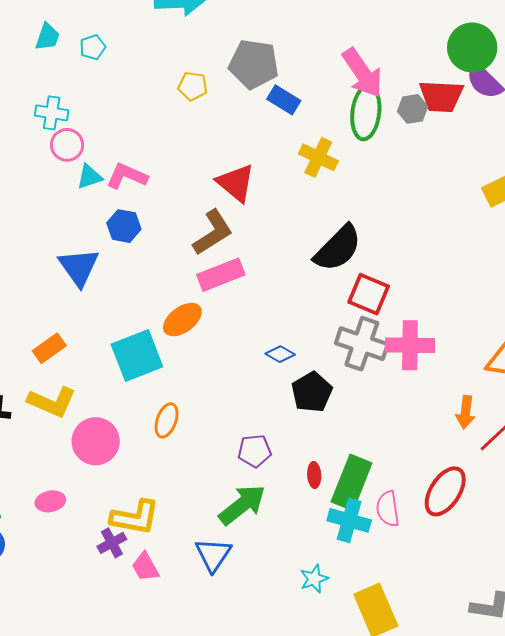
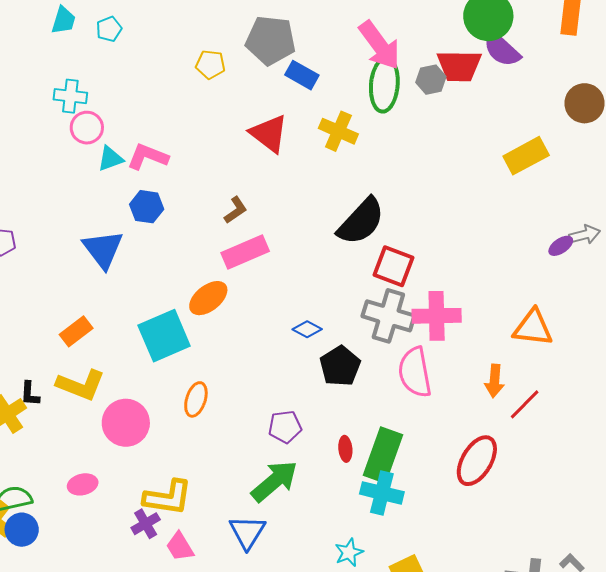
red triangle: (236, 183) -> (269, 134), moved
brown L-shape: (213, 232) -> (236, 210), size x0.6
pink semicircle: (388, 509) -> (415, 372), moved, size x1.4

